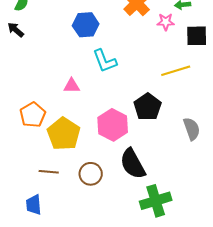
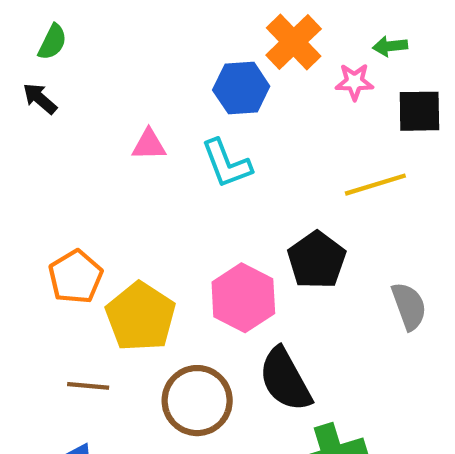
blue hexagon: (86, 25) -> (241, 88), moved
pink triangle: (72, 86) -> (149, 145), moved
brown line: (49, 172) -> (88, 386), moved
brown circle: (91, 174) -> (197, 401), size x1.4

